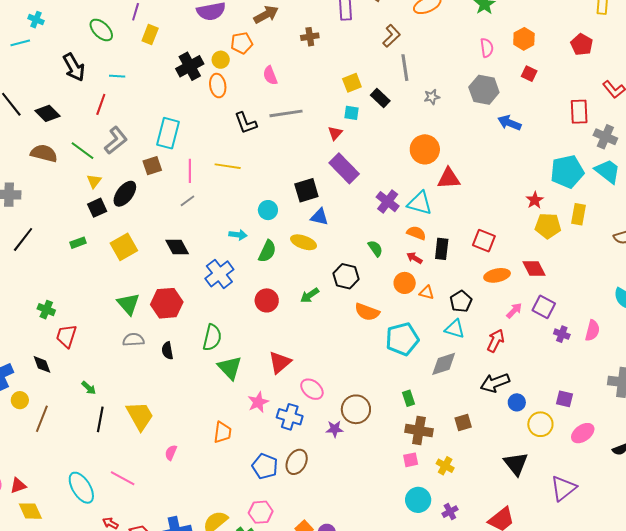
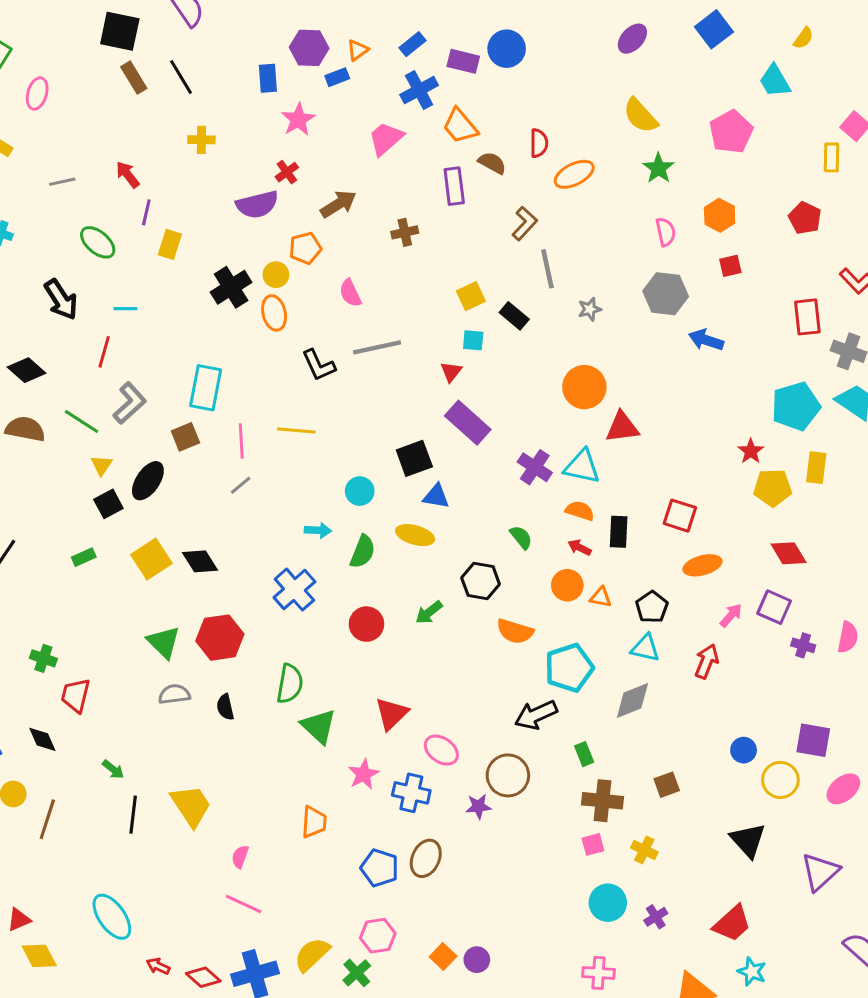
red square: (529, 74) -> (730, 266), turned -35
black diamond: (177, 247) -> (200, 561), moved
red diamond: (534, 269) -> (789, 553), moved
black arrow: (495, 383) -> (536, 715), moved
purple square: (564, 399) -> (813, 740), size x1.4
pink line: (123, 478) -> (244, 904), moved

